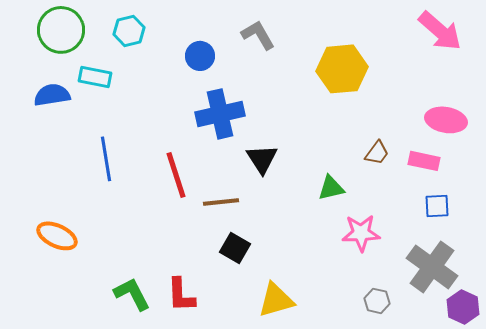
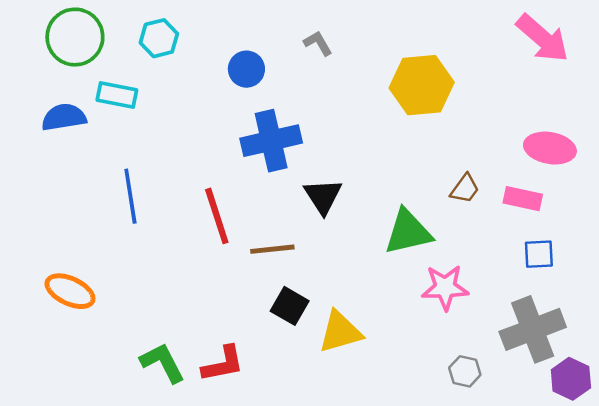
gray L-shape: (258, 35) -> (318, 43), size x0.7
green triangle: (331, 188) -> (408, 232), size x1.5
gray cross: (432, 267) -> (533, 329), turned 33
red L-shape: (181, 295) -> (223, 364), turned -99
yellow triangle: (276, 300) -> (340, 332), moved

